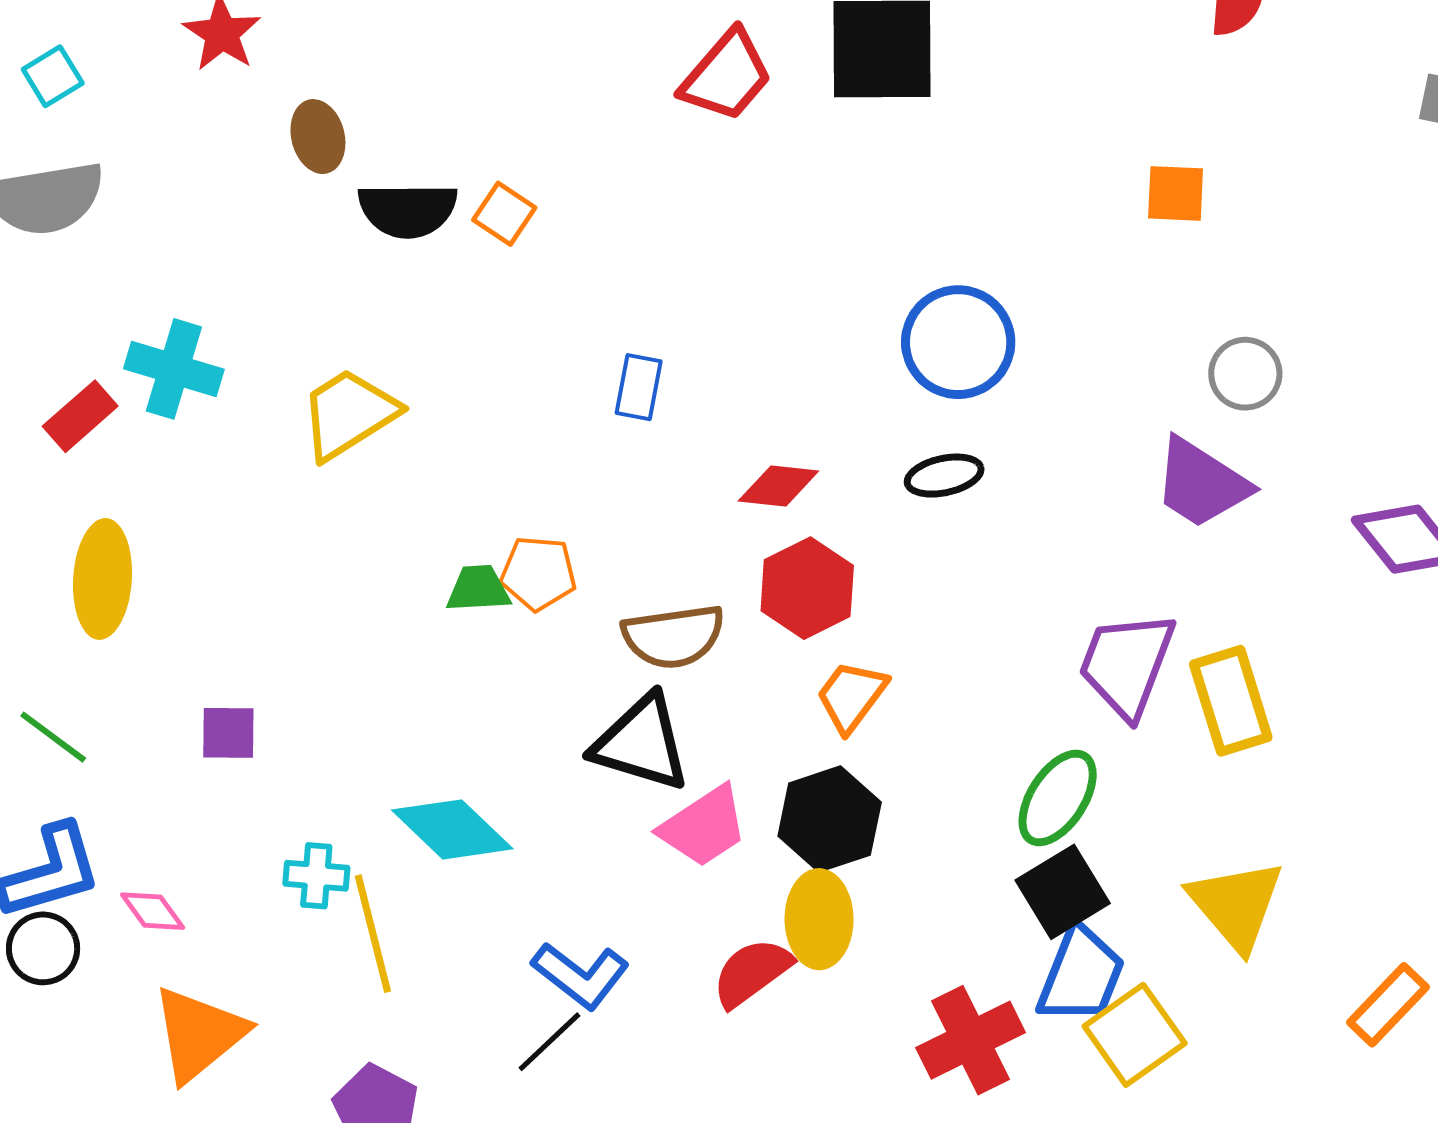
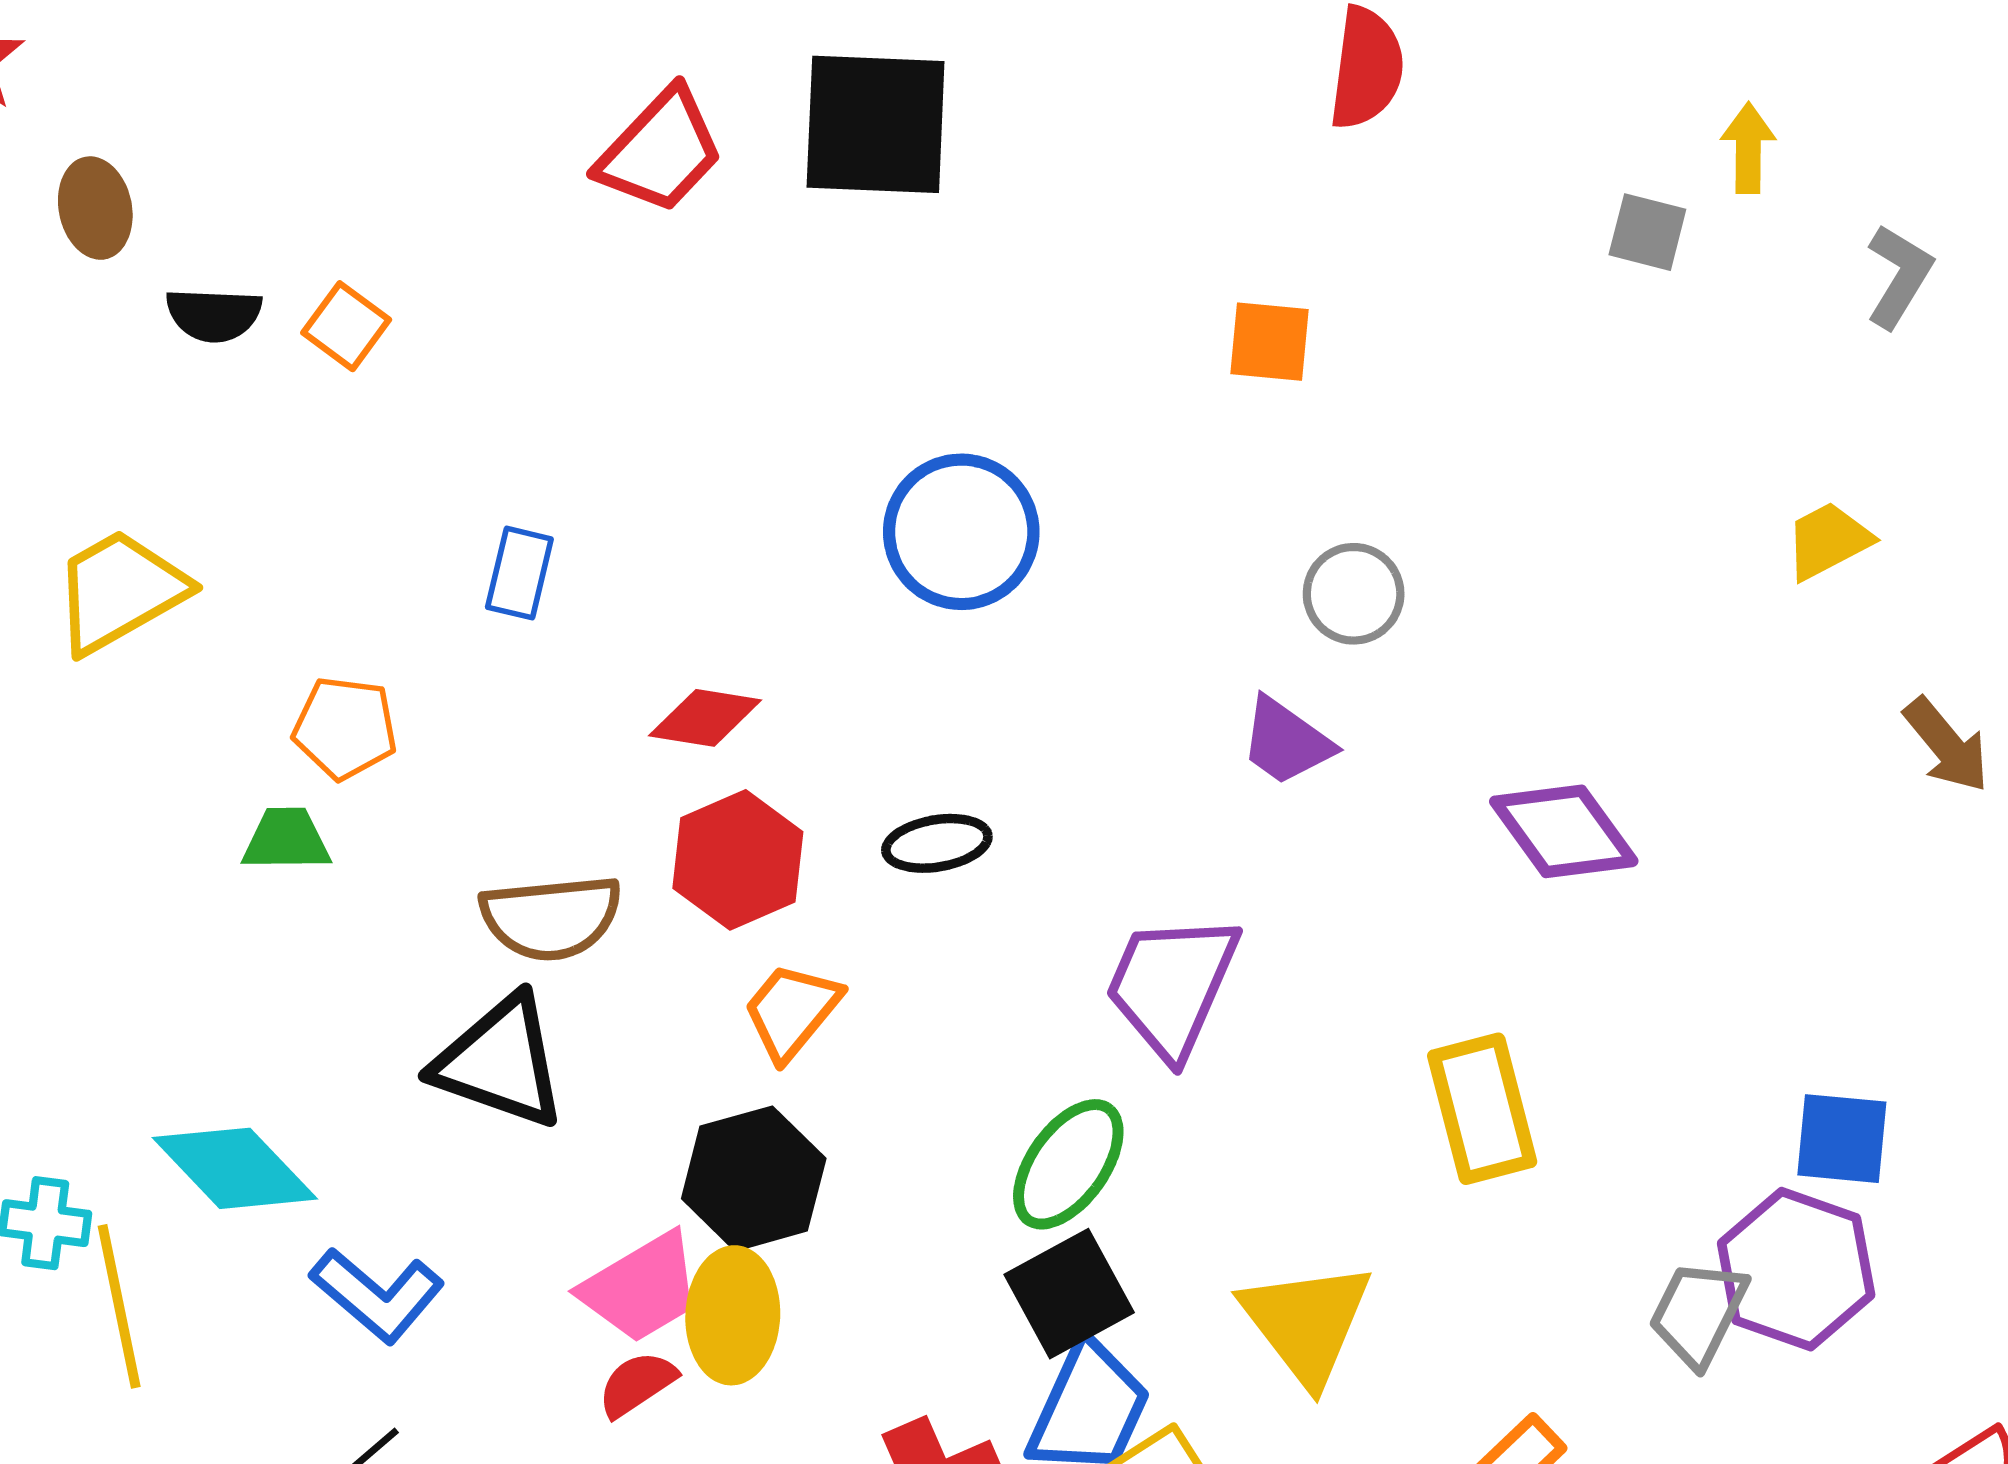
black semicircle: (408, 210) -> (214, 315), size x0.7
black ellipse: (944, 476) -> (937, 843), moved
purple trapezoid: (1201, 483) -> (1286, 741), size x0.7
orange pentagon: (538, 573) -> (345, 728), moved
yellow rectangle: (1231, 701) -> (1482, 1109), moved
pink trapezoid: (704, 827) -> (641, 1288), moved
red semicircle: (752, 972) -> (637, 1384), size x0.7
blue L-shape: (581, 975) -> (377, 1295), moved

